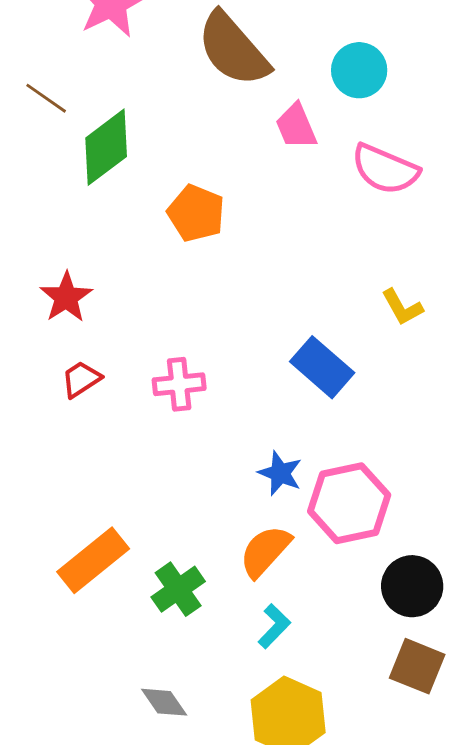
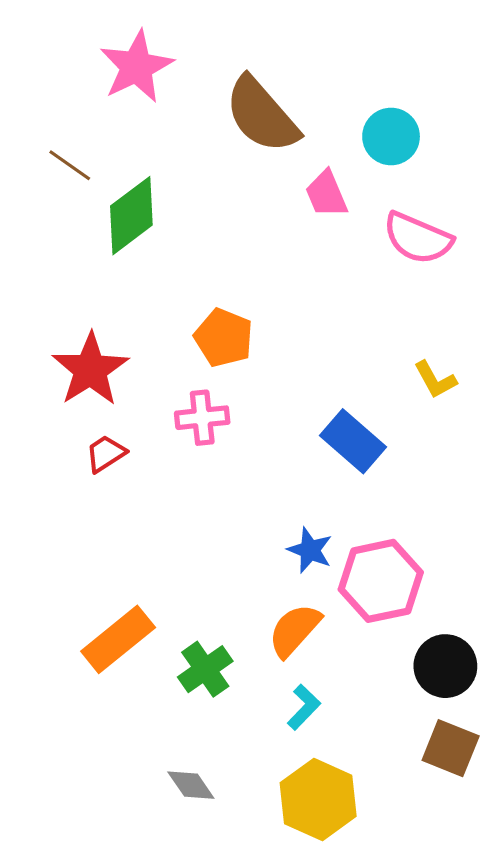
orange pentagon: (196, 213) -> (224, 338), moved
red star: (66, 297) -> (90, 369), size x1.4
pink cross: (179, 384) -> (202, 418), moved

